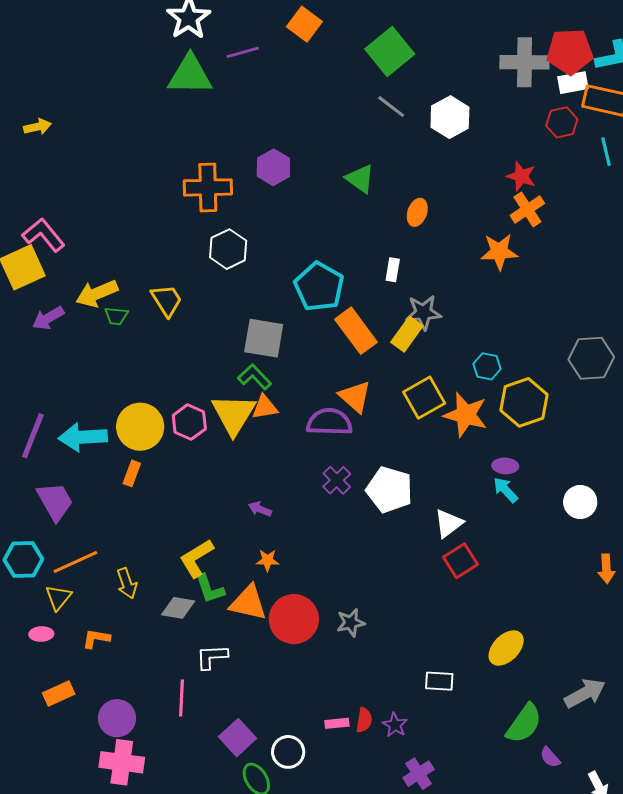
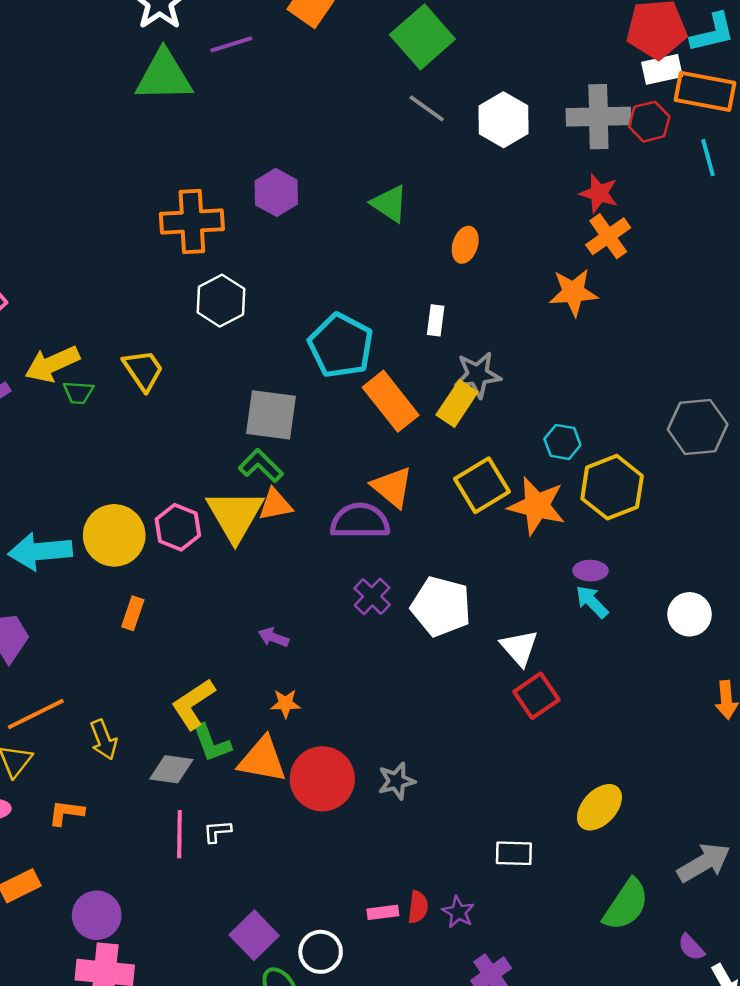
gray cross: (524, 62) -> (598, 117), moved
orange rectangle: (132, 473) -> (133, 613), moved
white triangle: (449, 523) -> (519, 648), turned -32
white L-shape: (212, 657) -> (217, 831), size x0.7
pink line: (182, 698) -> (179, 834), moved
purple semicircle: (550, 757) -> (691, 947), moved

